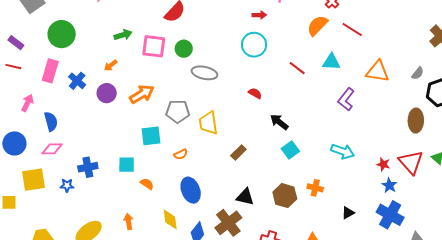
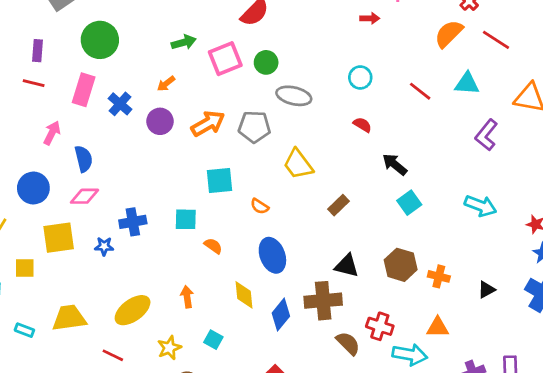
purple rectangle: (16, 43) -> (37, 51), turned 56
cyan circle: (254, 45) -> (360, 77), moved, size x0.7
pink square: (154, 46) -> (225, 59), turned -30
gray pentagon: (178, 111) -> (254, 127), moved
yellow trapezoid: (208, 123) -> (298, 164), turned -30
orange semicircle: (181, 154) -> (260, 206), turned 56
orange cross: (315, 188) -> (439, 276), moved
brown cross: (228, 223) -> (323, 301), turned 32

